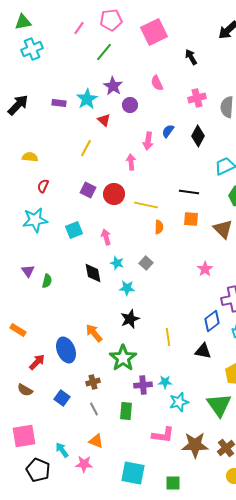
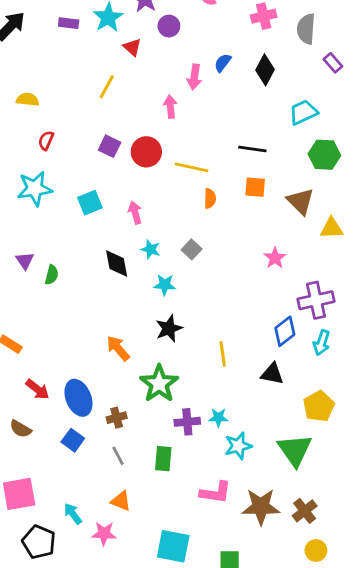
blue ellipse: (66, 350) -> (78, 398), moved
red arrow: (37, 362) -> (37, 389), turned 84

